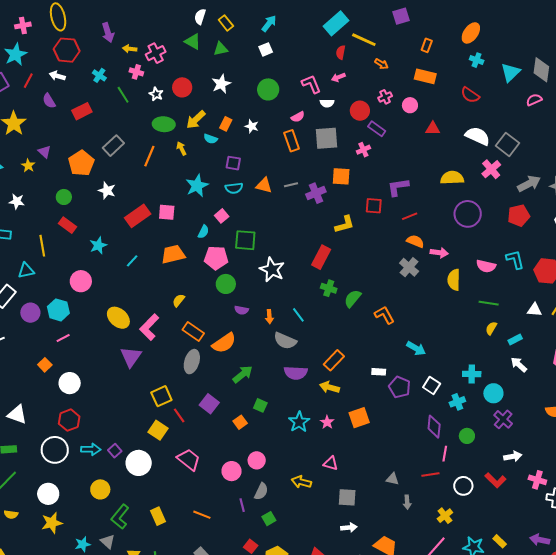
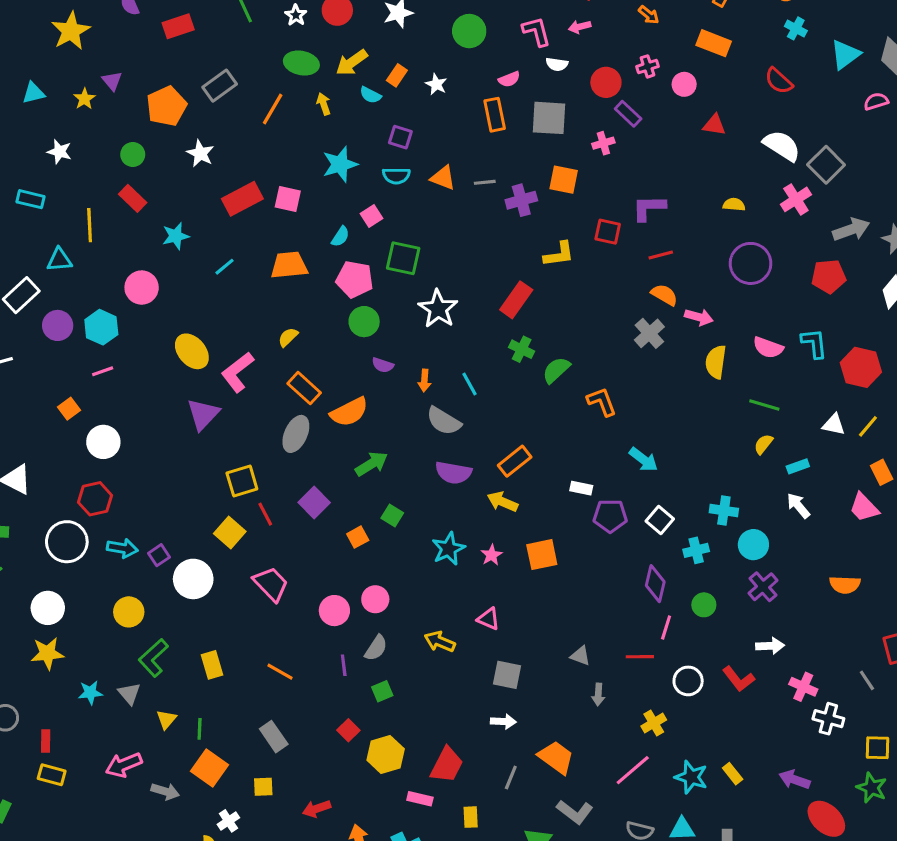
yellow semicircle: (452, 178) -> (734, 205), size x0.6
purple pentagon: (400, 387) -> (610, 516), turned -30

